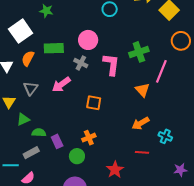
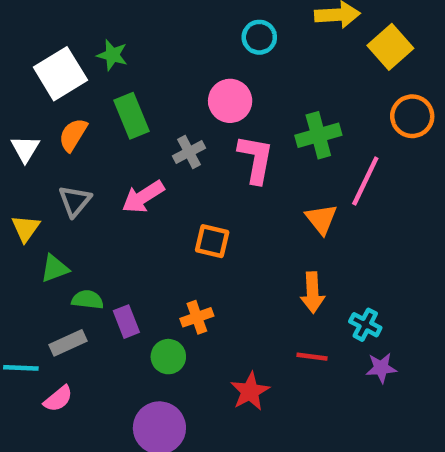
green star: (46, 11) -> (112, 55), moved
pink circle: (88, 40) -> (230, 101), moved
green rectangle: (54, 48) -> (132, 116), turned 66
gray cross: (81, 63) -> (189, 152), turned 32
orange arrow: (140, 123) -> (312, 293), turned -66
purple star: (180, 170) -> (381, 368), moved

